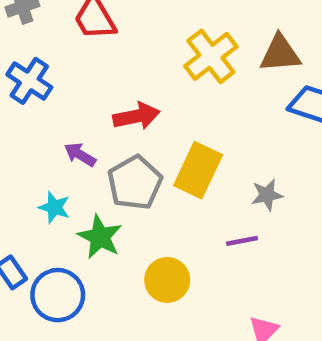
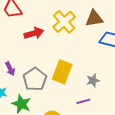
red arrow: (136, 116) -> (34, 33), moved
purple arrow: (80, 155) -> (10, 69), turned -144

